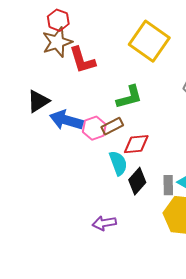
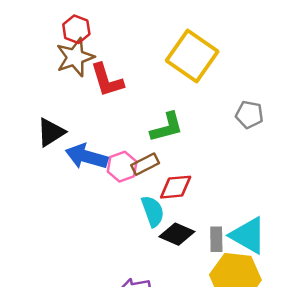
black diamond: (137, 181) -> (177, 234), turned 72

